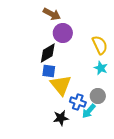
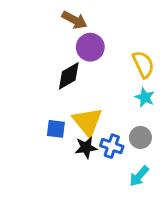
blue square: (49, 71) -> (56, 129), moved
cyan arrow: (89, 111) -> (139, 176), moved
black star: (61, 118) -> (86, 148), moved

